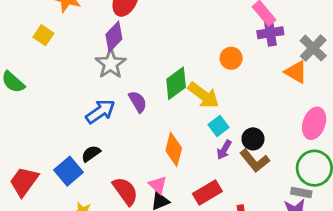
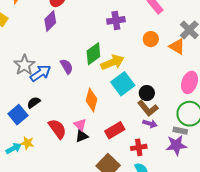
purple cross: (270, 33) -> (116, 20), moved
orange circle: (231, 58) -> (151, 39), moved
gray star: (111, 64) -> (24, 65), moved
yellow arrow: (203, 95) -> (112, 62), turned -60
cyan square: (218, 126) -> (123, 84), size x1.6
purple arrow: (224, 150) -> (150, 124), moved, turned -104

